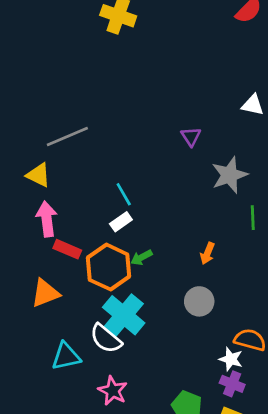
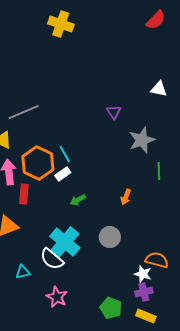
red rectangle: (67, 249) -> (24, 194), turned 72
orange hexagon: (109, 267) -> (38, 163), moved
gray circle: (199, 301) -> (110, 237), moved
cyan triangle: (66, 356) -> (23, 272), size x0.7
purple cross: (232, 384) -> (144, 292), turned -36

